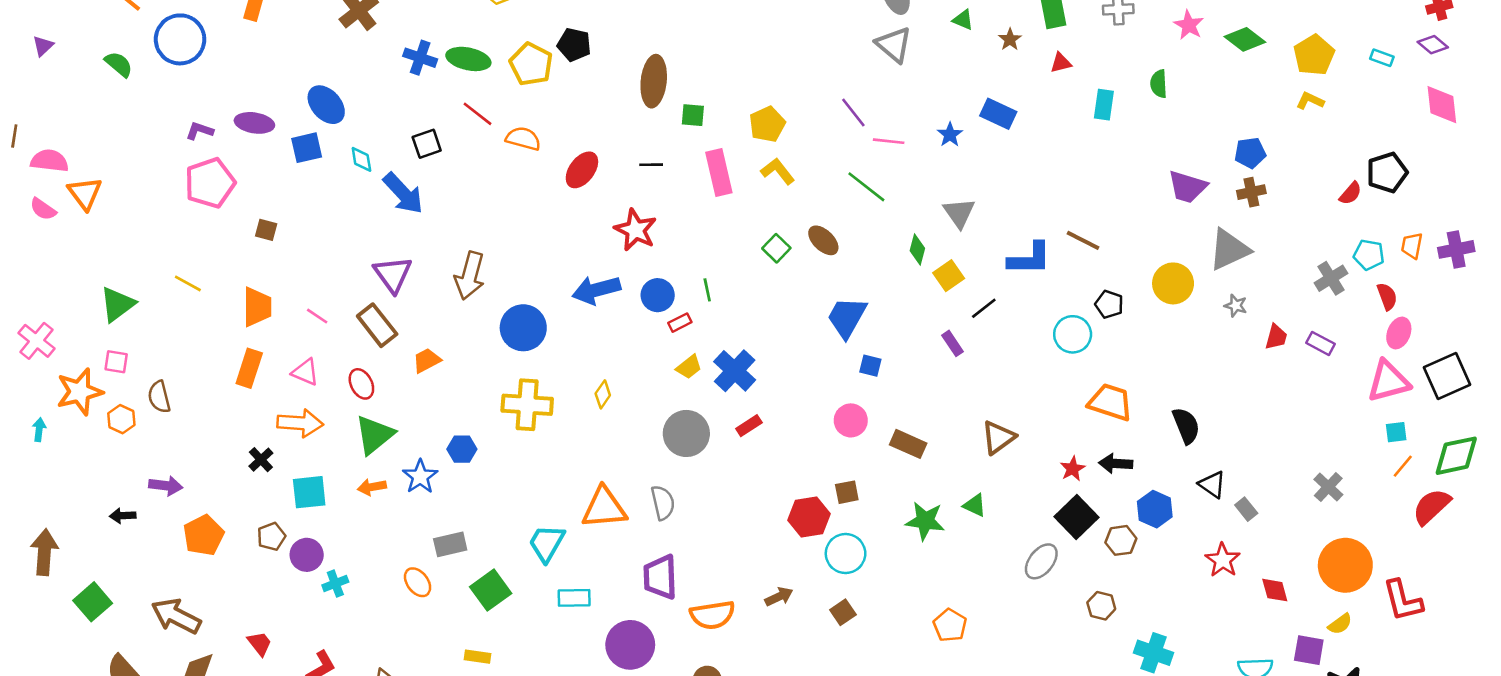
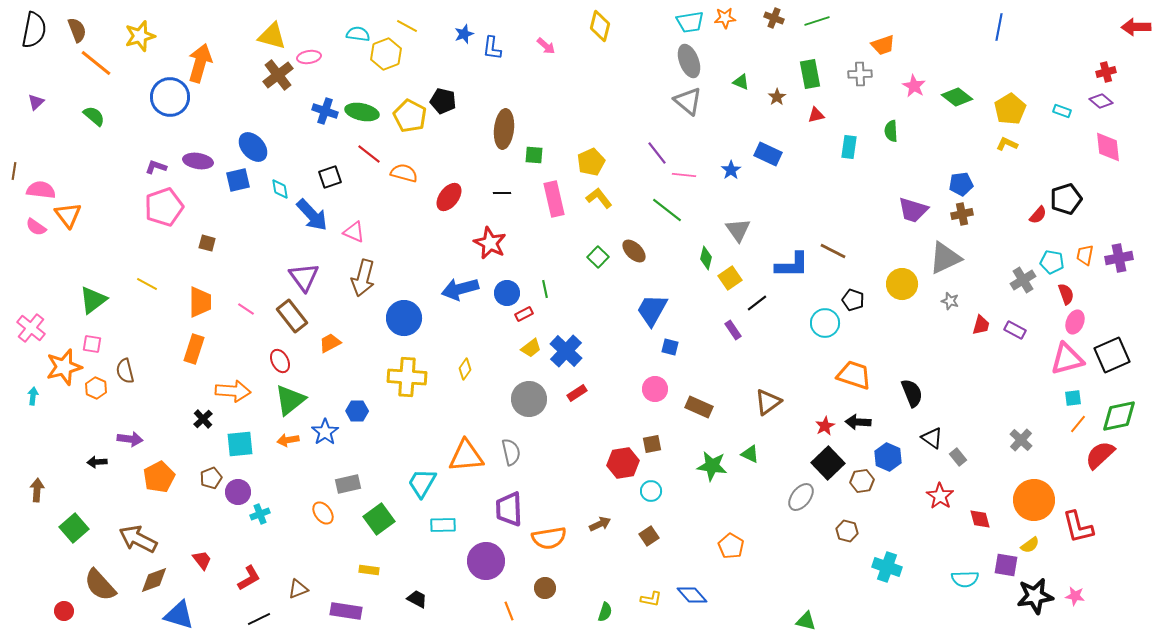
blue circle: (180, 39) -> (170, 97), moved
pink triangle: (305, 372) -> (354, 232), moved
brown arrow: (44, 552) -> (37, 490), size x0.7
cyan circle: (846, 554) -> (651, 491), size x0.7

